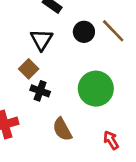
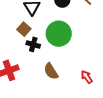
green circle: (96, 89) -> (59, 34), moved

